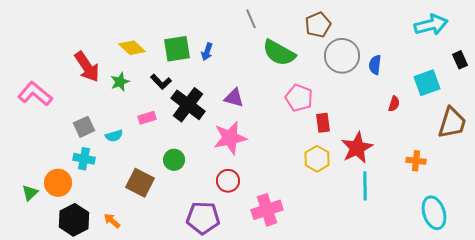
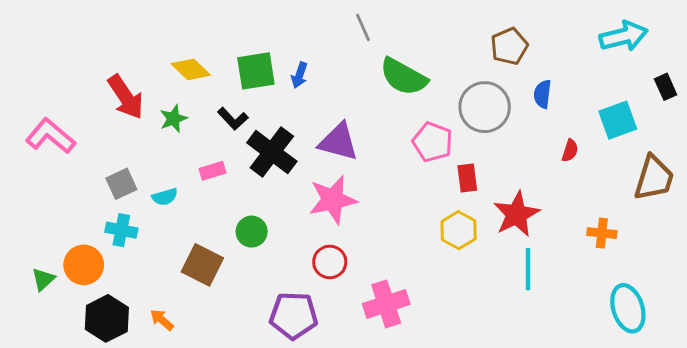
brown pentagon: (318, 25) -> (509, 46), moved
gray circle: (342, 56) -> (485, 107), moved
purple triangle: (234, 98) -> (338, 142), size x1.4

